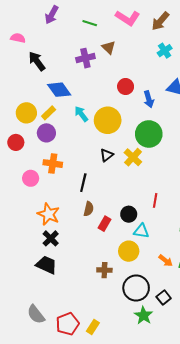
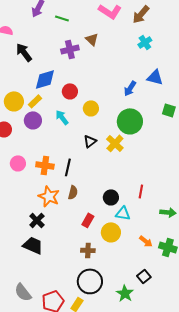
green line: (90, 23) -> (62, 18), moved
red circle: (126, 87) -> (70, 91), moved
blue diamond: (59, 90) -> (45, 79), turned -70
blue arrow: (149, 99) -> (130, 88), turned 49
cyan arrow: (81, 114) -> (62, 117), moved
yellow circle: (108, 120) -> (91, 108), size x0.6
orange cross: (53, 164) -> (45, 165), moved
red line: (155, 200) -> (141, 191), moved
orange star: (49, 214) -> (49, 196), moved
red rectangle: (104, 224) -> (88, 220), moved
black circle: (136, 288) -> (90, 281), moved

